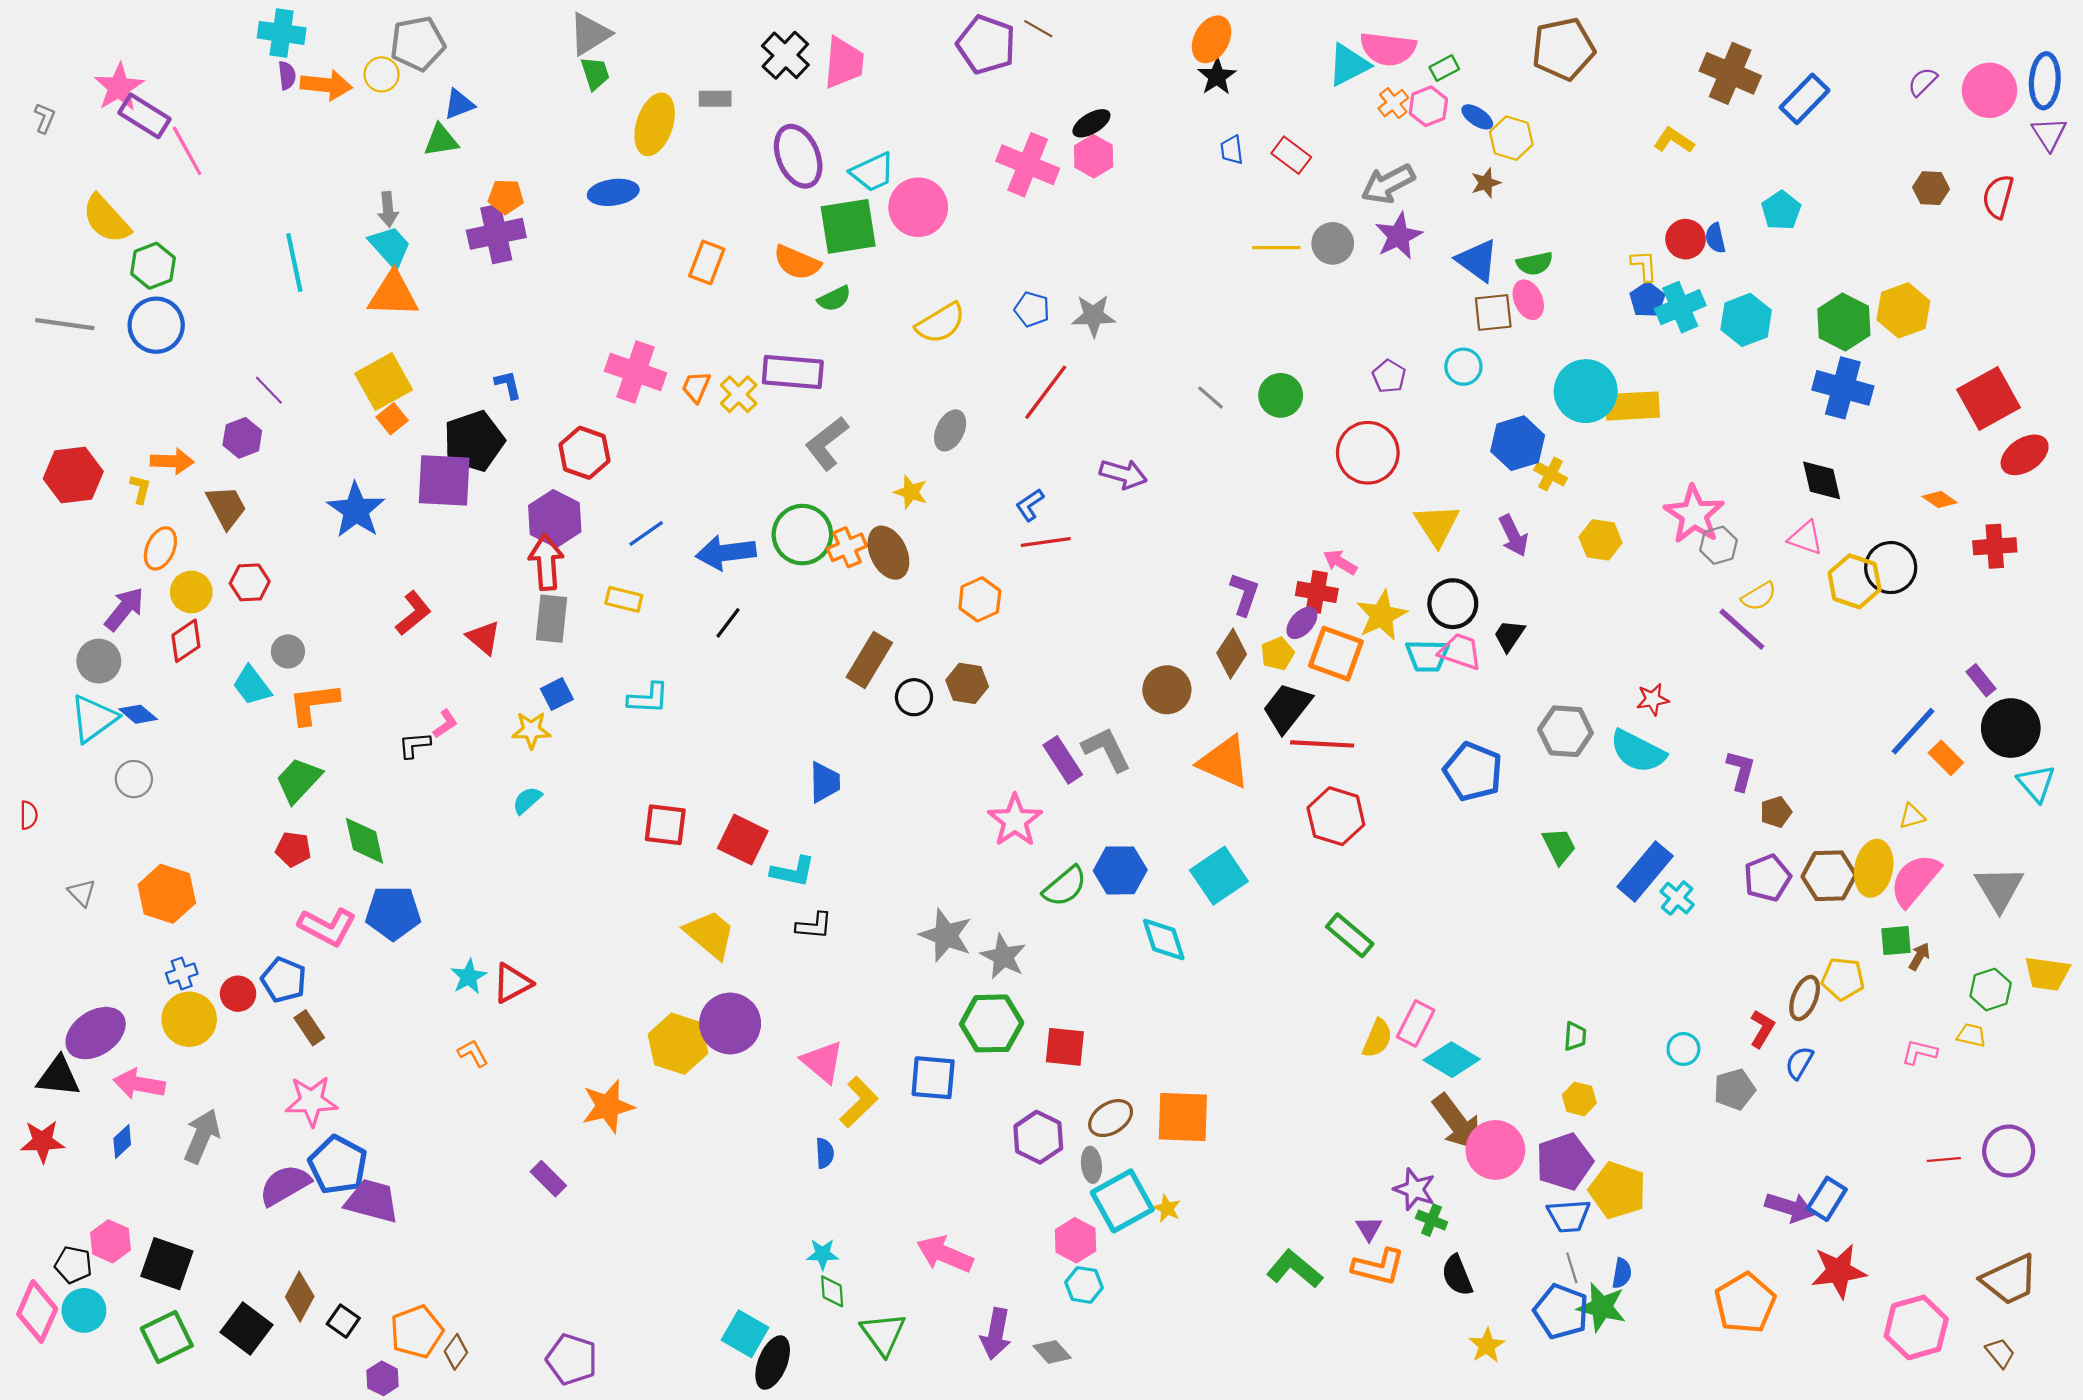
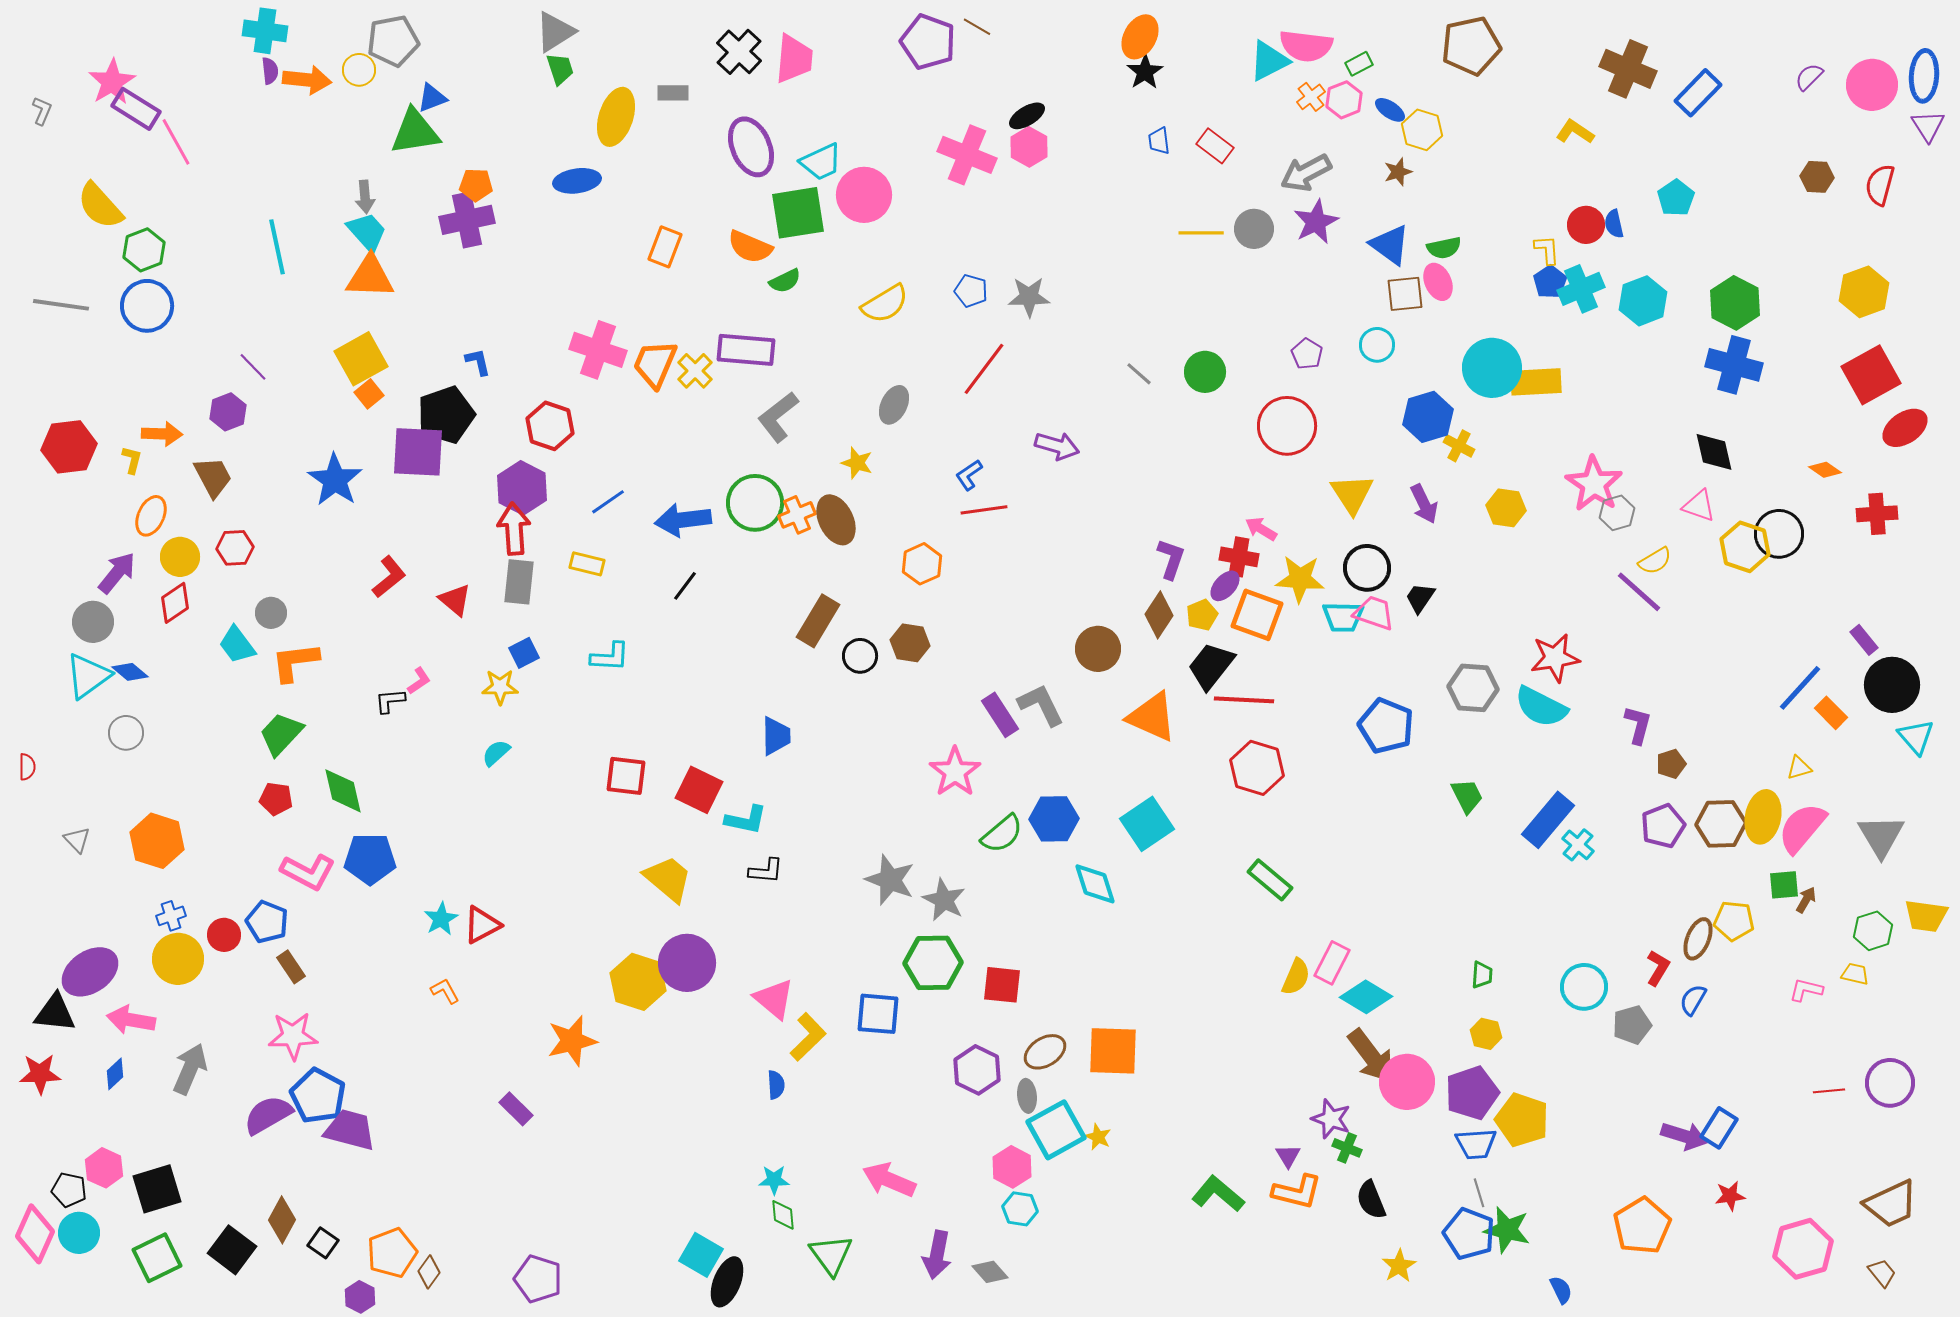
green triangle: (441, 140) -> (415, 132), size x1.5
yellow hexagon: (1903, 310) -> (1864, 292), moved
orange trapezoid: (696, 387) -> (655, 364), size x1.6
yellow star: (1382, 615) -> (1300, 579), turned 30
red star: (1653, 699) -> (1555, 658), size x1.6
cyan circle: (1683, 1049) -> (1584, 987), size x1.5
black square: (167, 1264) -> (157, 1189), turned -36
red star: (1839, 1271) -> (1730, 1196), size x0.6
blue semicircle: (1622, 1273) -> (1561, 1290), moved, turned -36

